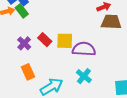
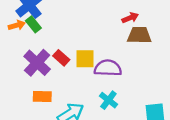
purple cross: (24, 43) -> (37, 63), size x1.6
orange rectangle: (28, 72) -> (42, 96), turned -63

